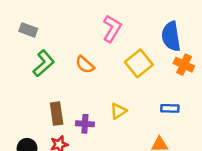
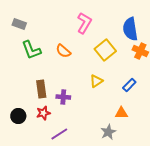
green L-shape: (44, 63) -> (31, 50), turned 110
blue rectangle: (170, 108) -> (129, 85), turned -48
yellow triangle: (118, 111) -> (96, 81), moved

